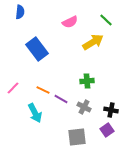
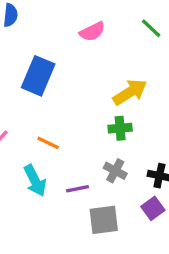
yellow arrow: (93, 42) -> (130, 92), moved
blue rectangle: (37, 49) -> (38, 76), turned 60
purple line: (61, 99) -> (78, 189), moved, turned -40

